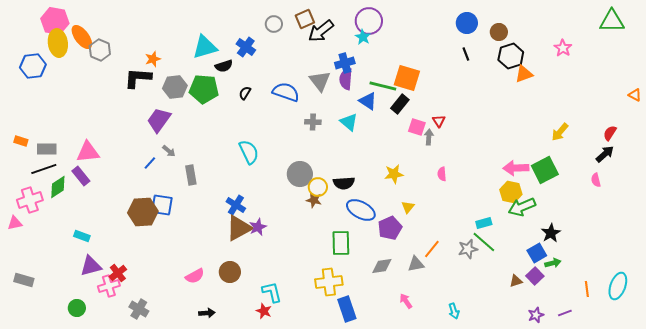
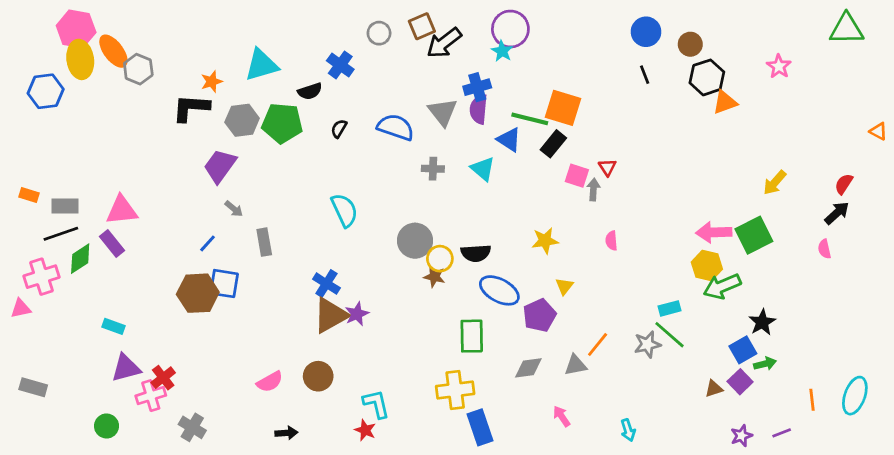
cyan triangle: (205, 47) -> (261, 65), moved
blue line: (150, 163) -> (207, 243), moved

